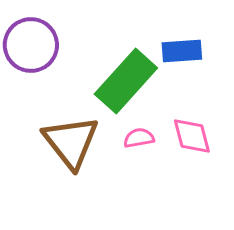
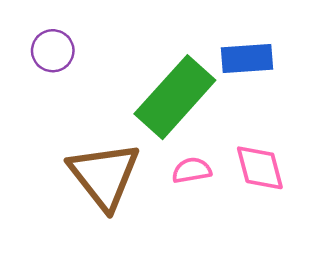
purple circle: (31, 45) -> (53, 51), size x0.6

